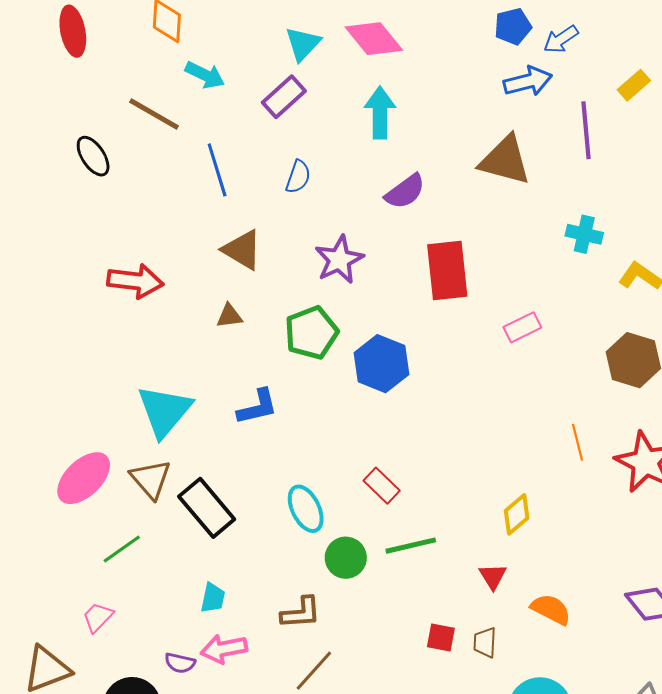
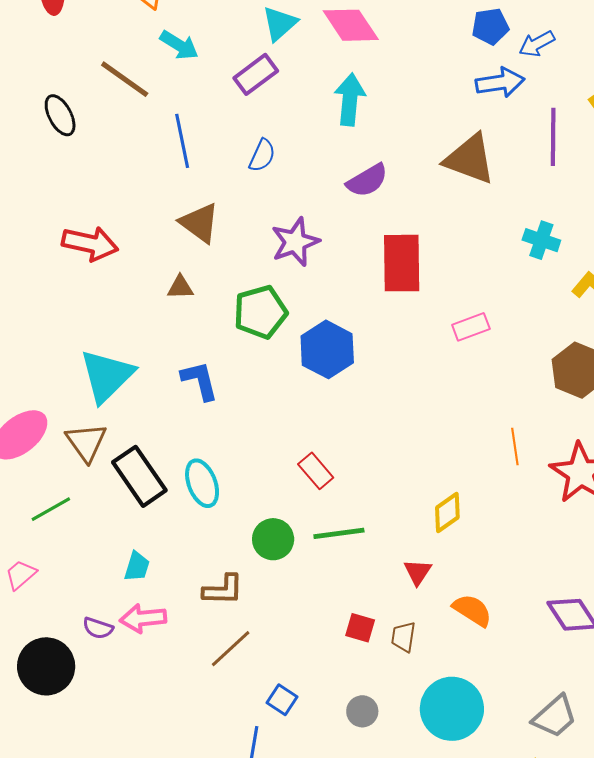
blue L-shape: (257, 407) -> (200, 381), turned -96
cyan ellipse: (306, 509) -> (202, 483), moved

